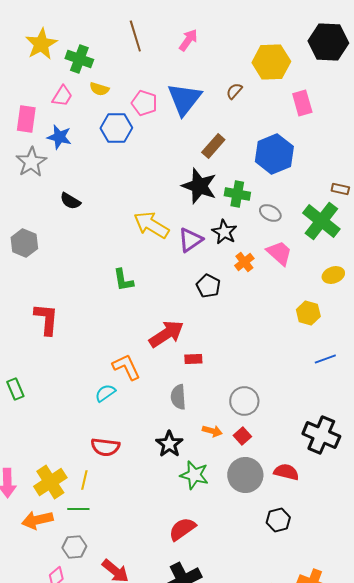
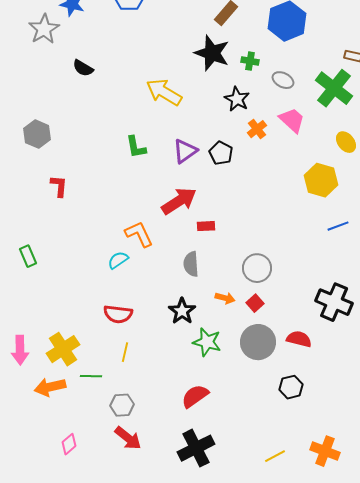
green cross: (237, 194) -> (250, 61), size x0.7
purple triangle: (190, 240) -> (185, 151), moved
gray hexagon: (24, 243) -> (37, 134), moved
yellow ellipse: (333, 275) -> (346, 142), turned 70
yellow hexagon: (308, 313) -> (321, 180), size x1.4
red L-shape: (46, 319) -> (59, 186), size x0.7
yellow line: (84, 480) -> (125, 352), moved
gray hexagon: (74, 547) -> (122, 405), moved

